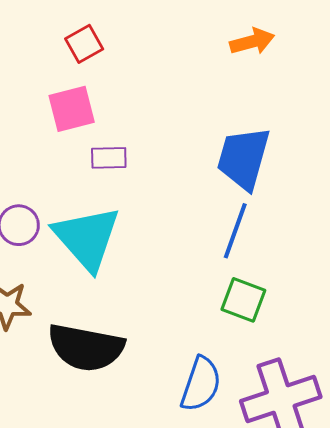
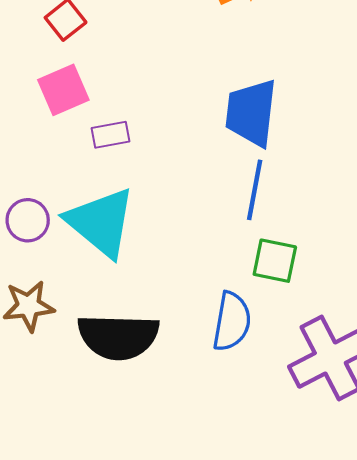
blue semicircle: (201, 384) -> (232, 321), moved

